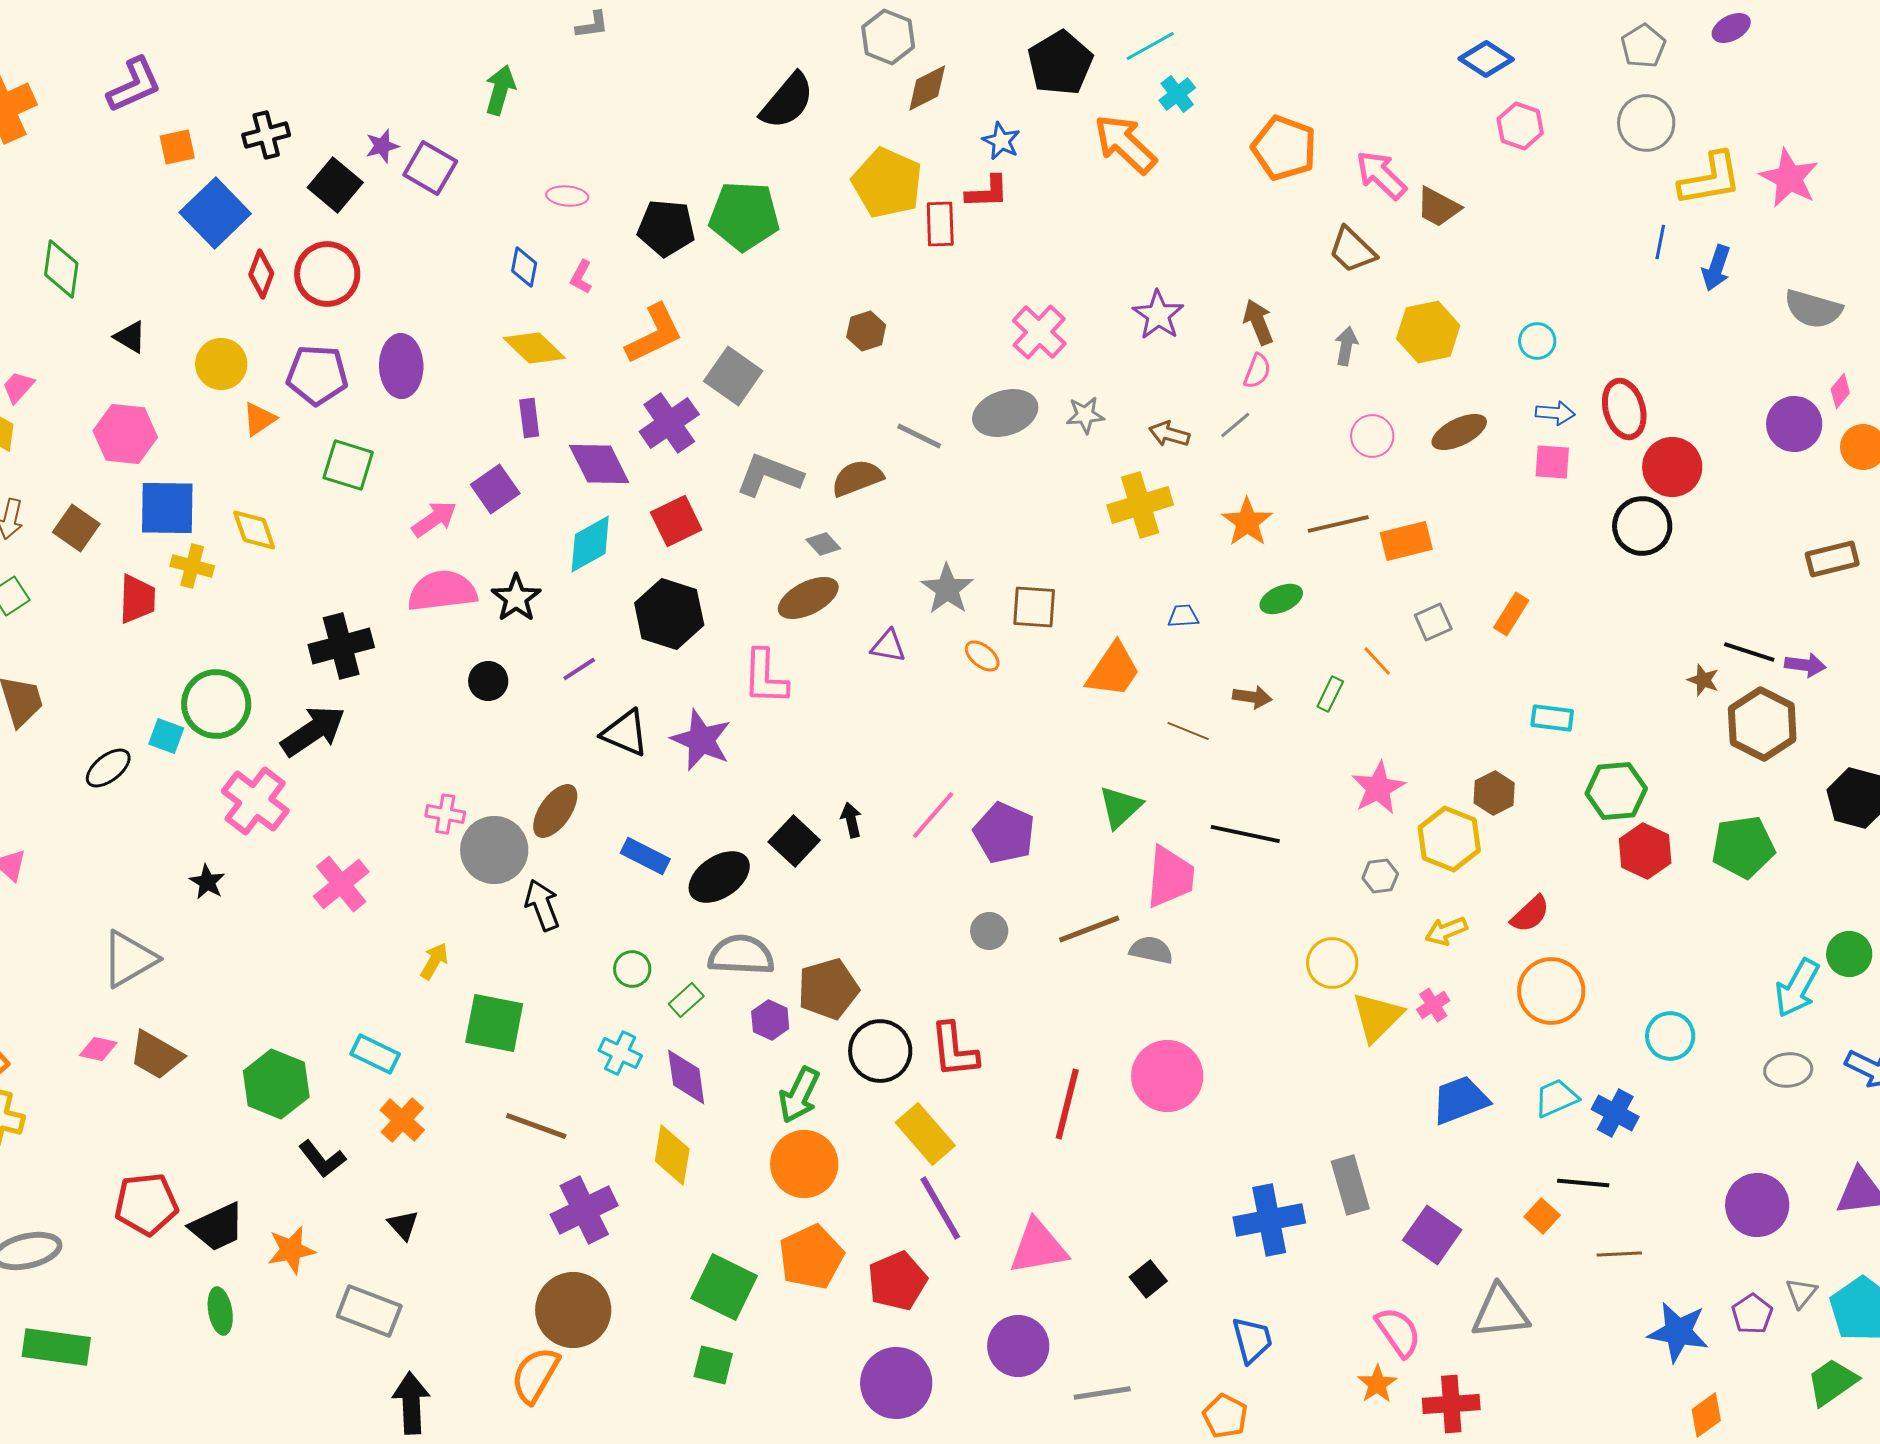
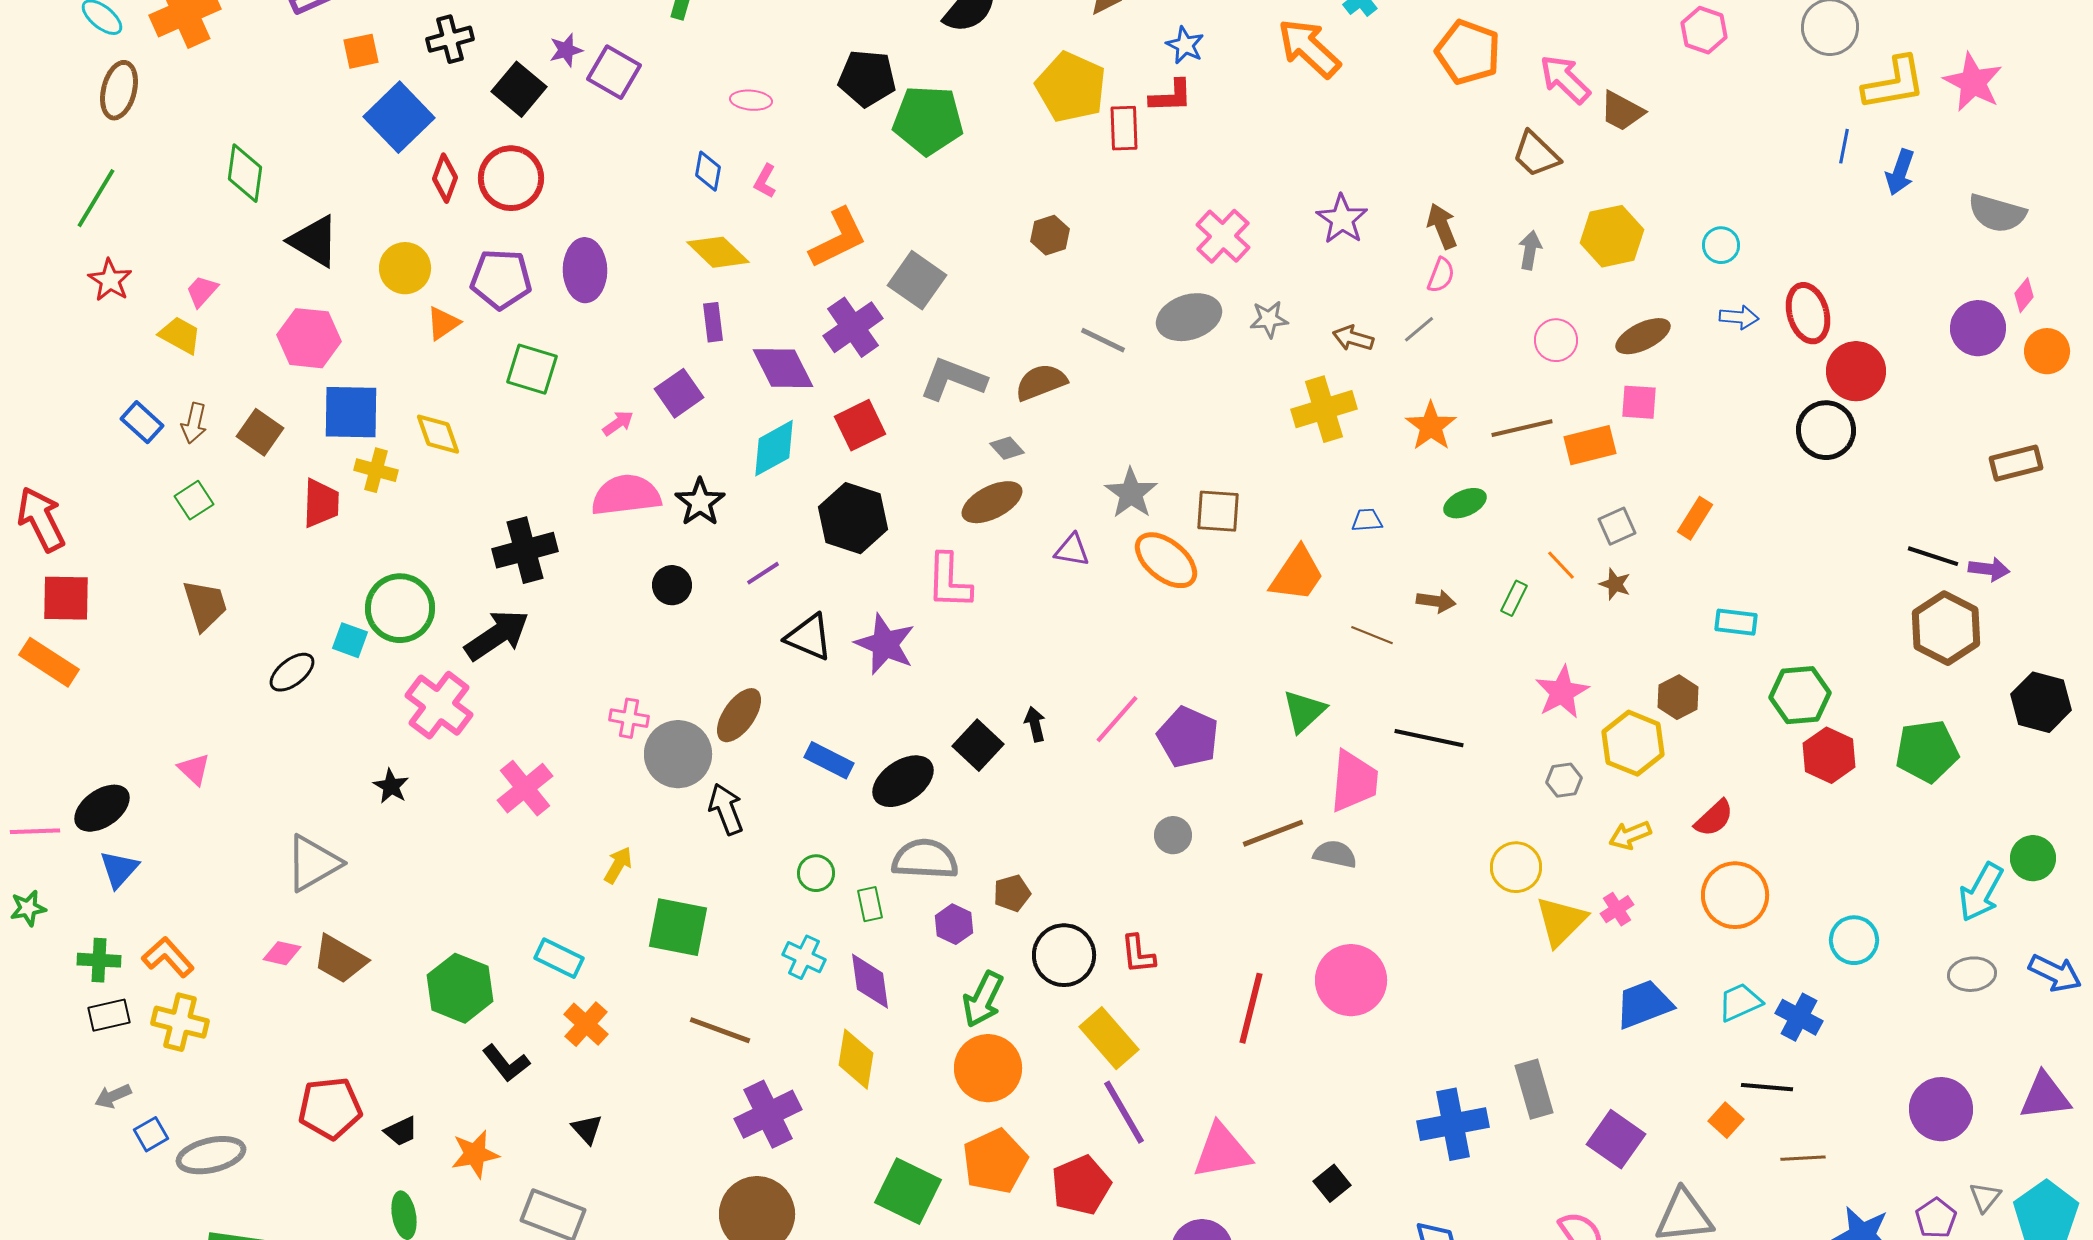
black pentagon: (666, 228) -> (867, 78), moved
black triangle: (130, 337) -> (314, 241), size x1.6
pink square: (1552, 462) -> (1639, 402), moved
pink arrow: (434, 519) -> (618, 423), size x0.7
orange ellipse: (982, 656) -> (1166, 560), size x1.8
brown star: (1703, 680) -> (1615, 584), moved
brown pentagon: (828, 989) -> (1012, 893), size x0.6
green rectangle: (686, 1000) -> (870, 904), turned -60
red L-shape: (954, 1050) -> (1138, 954), size x0.7
black trapezoid: (217, 1227) -> (401, 1131), size x0.6

